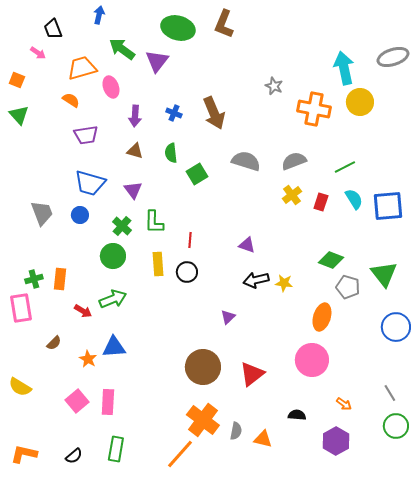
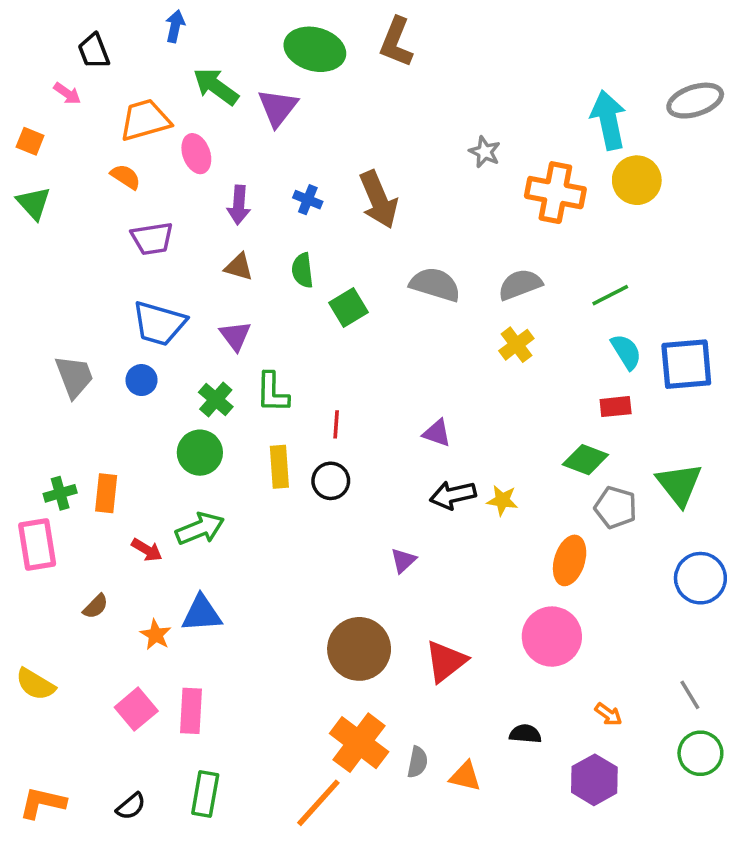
red rectangle: (321, 202) -> (616, 407), moved, turned 66

